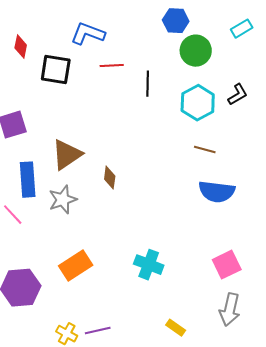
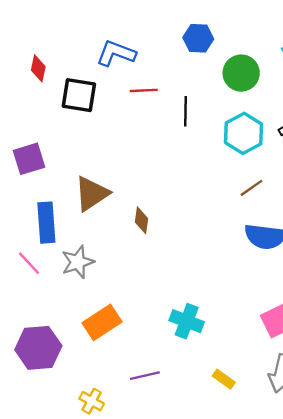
blue hexagon: (176, 21) -> (198, 38), moved
brown line: (205, 150) -> (252, 188), turned -50
gray star: (63, 200) -> (78, 262), moved
yellow rectangle: (176, 328) -> (224, 379), moved
purple line: (98, 331) -> (145, 376), moved

